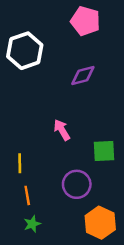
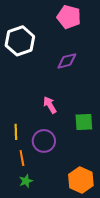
purple circle: (77, 184) -> (44, 141), moved

